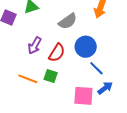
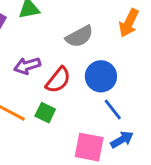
purple arrow: (35, 46) -> (27, 66), turned 36

